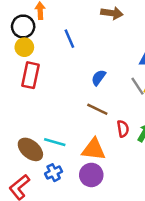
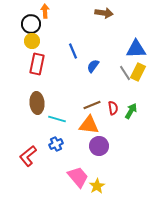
blue line: (69, 39) -> (73, 51), moved
brown line: (97, 109) -> (92, 105), moved, turned -48
brown ellipse: (30, 149) -> (37, 103), moved, turned 45
purple circle: (91, 175) -> (99, 146), moved

